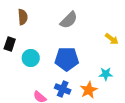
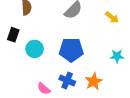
yellow arrow: (112, 39) -> (112, 17), moved
cyan star: (106, 74) -> (117, 56), moved

